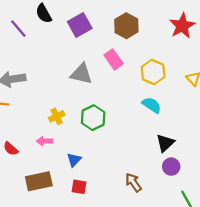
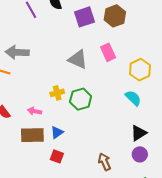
brown hexagon: (126, 26) -> (115, 16), moved
yellow cross: (57, 116) -> (57, 93), moved
brown rectangle: (39, 181) -> (32, 135), moved

